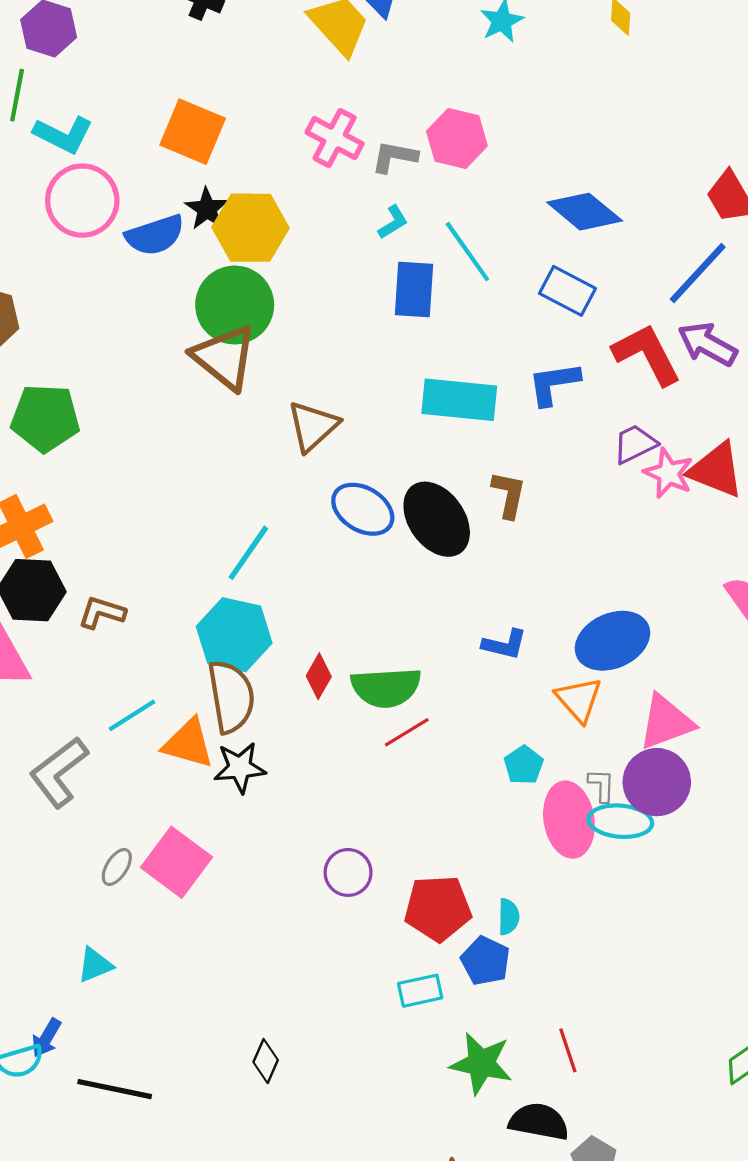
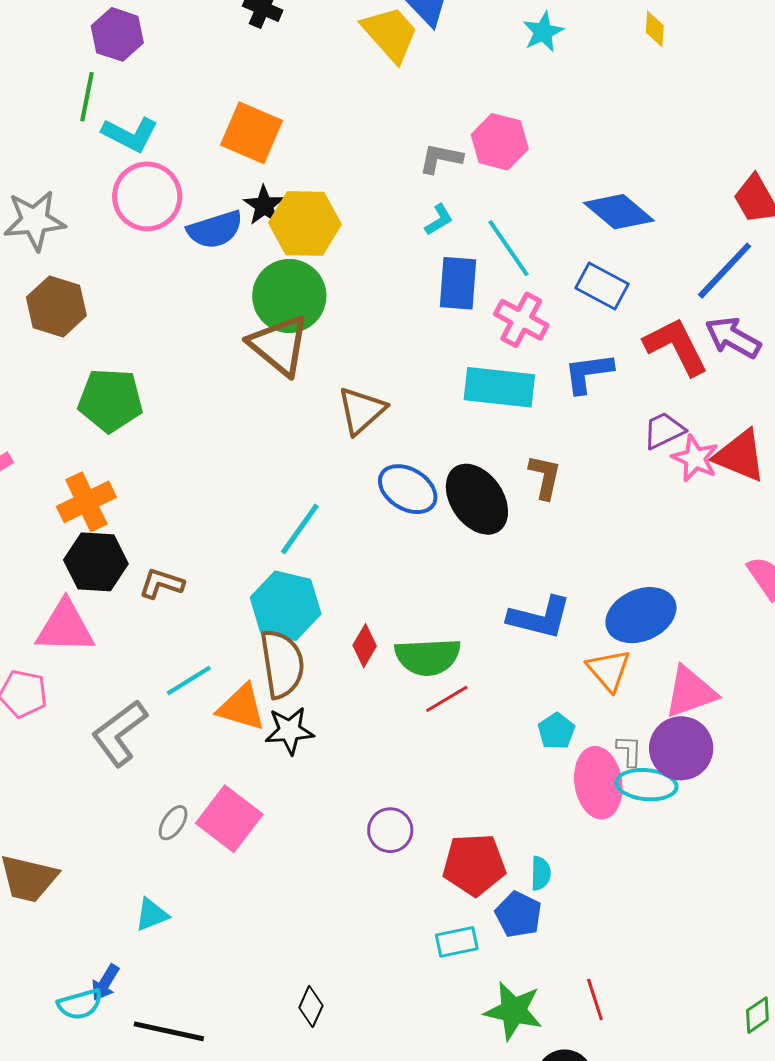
pink cross: (335, 138) -> (521, 320), moved
blue L-shape: (505, 644) -> (540, 617), size x1.5

